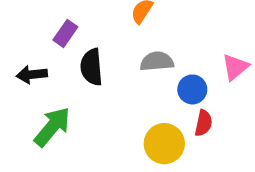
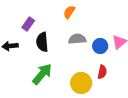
blue circle: (192, 89) -> (100, 46), moved
green arrow: (52, 127) -> (42, 74), moved

